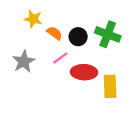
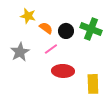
red ellipse: (84, 72) -> (63, 71), moved
yellow rectangle: (110, 86) -> (93, 84), moved

